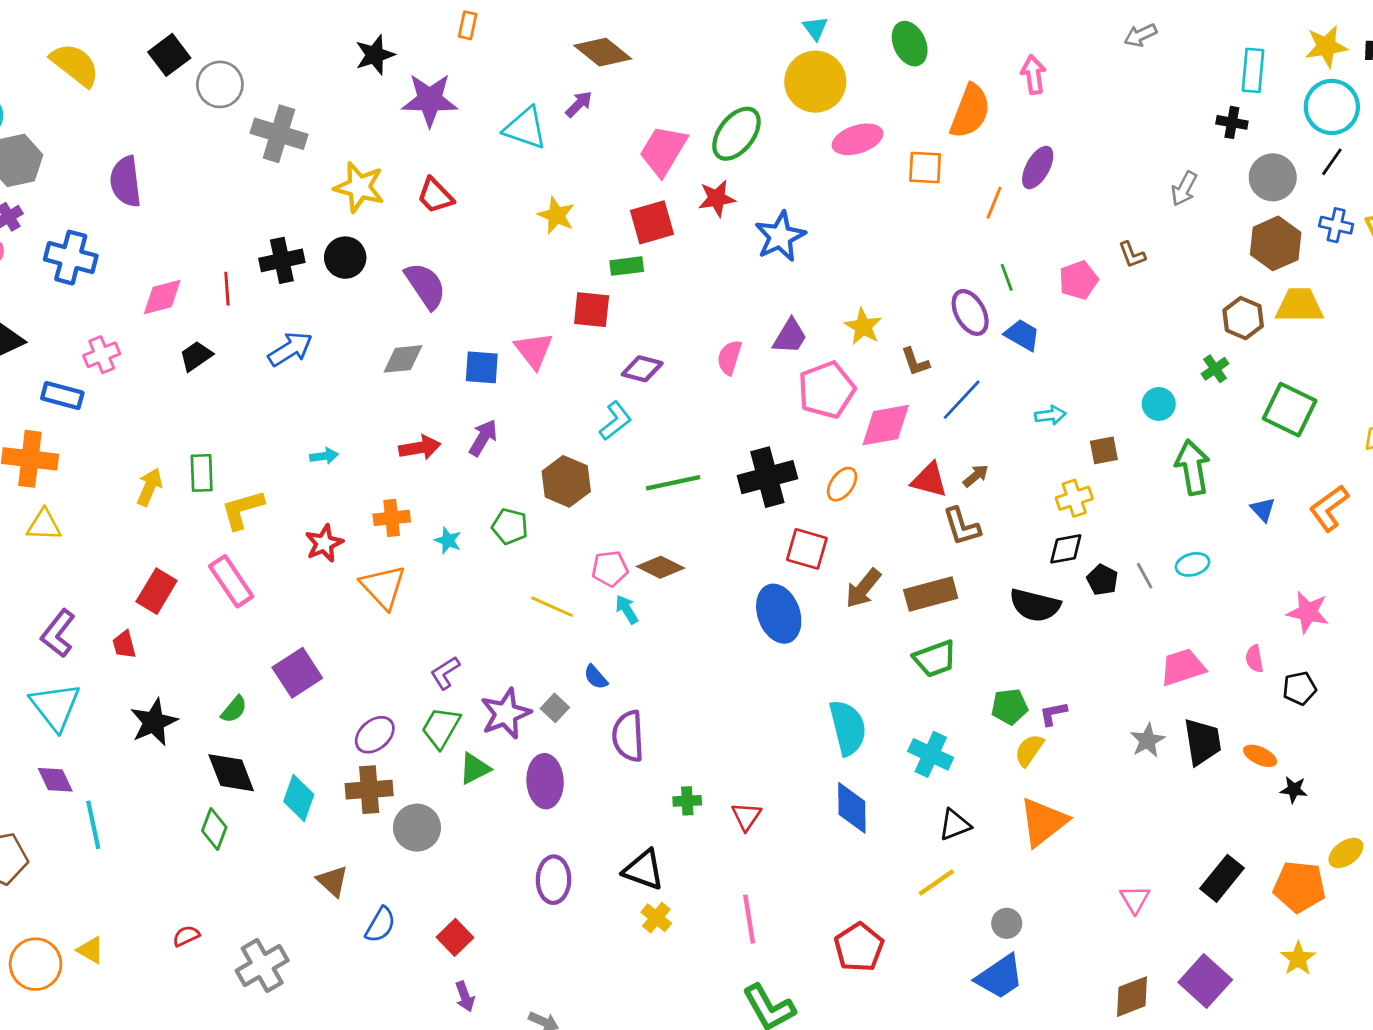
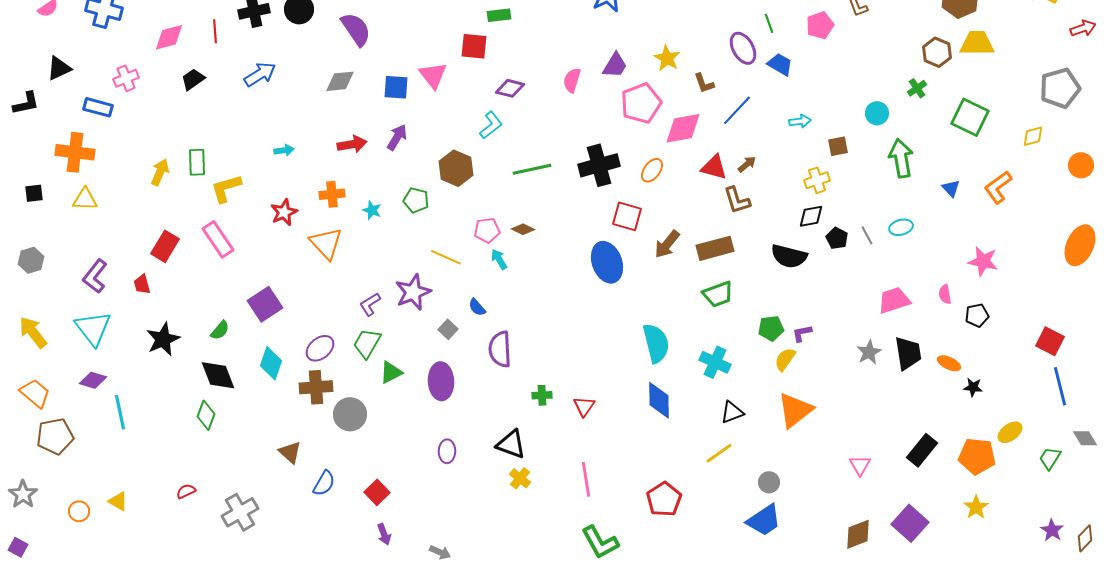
brown diamond: (660, 567) -> (523, 229), size x0.7
purple star: (506, 714) -> (413, 292), moved
purple diamond: (55, 780) -> (93, 380), turned -48
cyan diamond: (299, 798) -> (271, 363), moved
purple ellipse: (554, 880) -> (447, 451), size x0.7
orange circle: (36, 964) -> (79, 511), size x0.6

